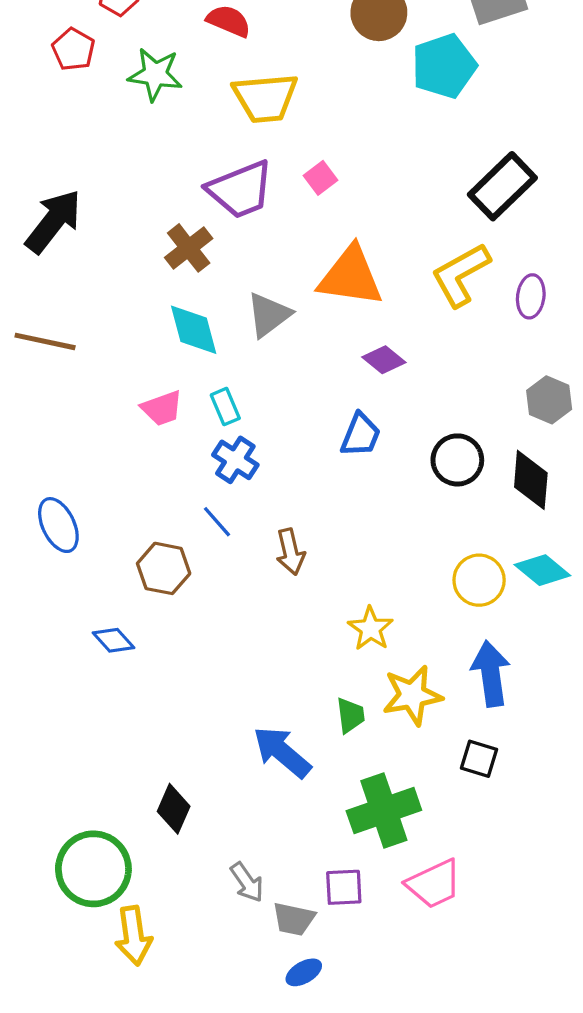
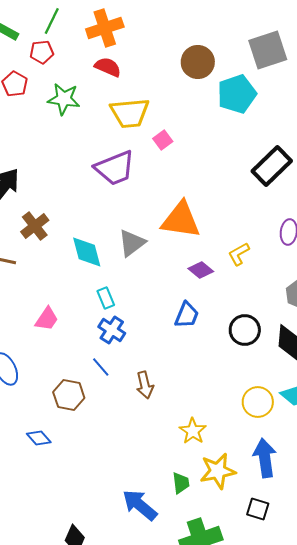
pink square: (320, 178) -> (163, 140), moved
brown cross: (189, 248) -> (35, 226), moved
yellow L-shape: (461, 275) -> (239, 254), moved, size x0.6
pink trapezoid: (162, 408) -> (47, 319), moved, turned -36

